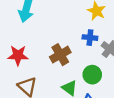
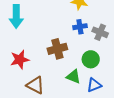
brown cross: (60, 55) -> (57, 49), turned 30

